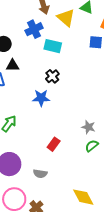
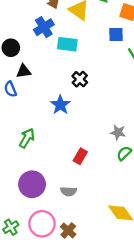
black cross: (52, 76) -> (80, 79), moved
blue star: (41, 98) -> (60, 105), turned -30

